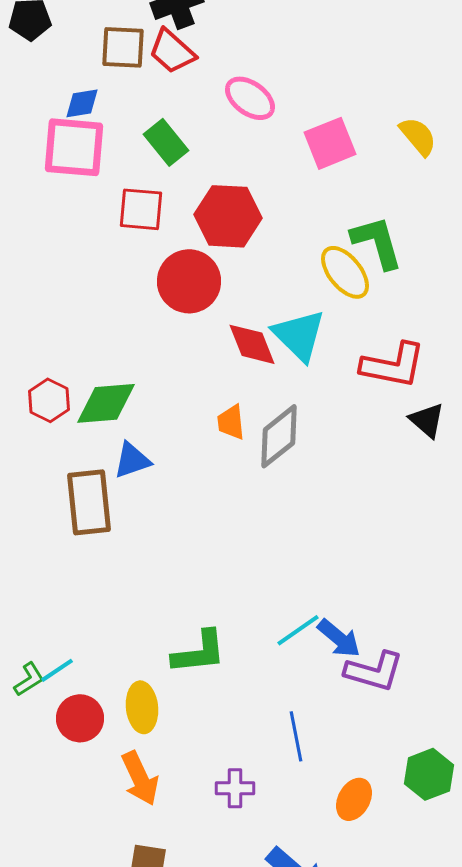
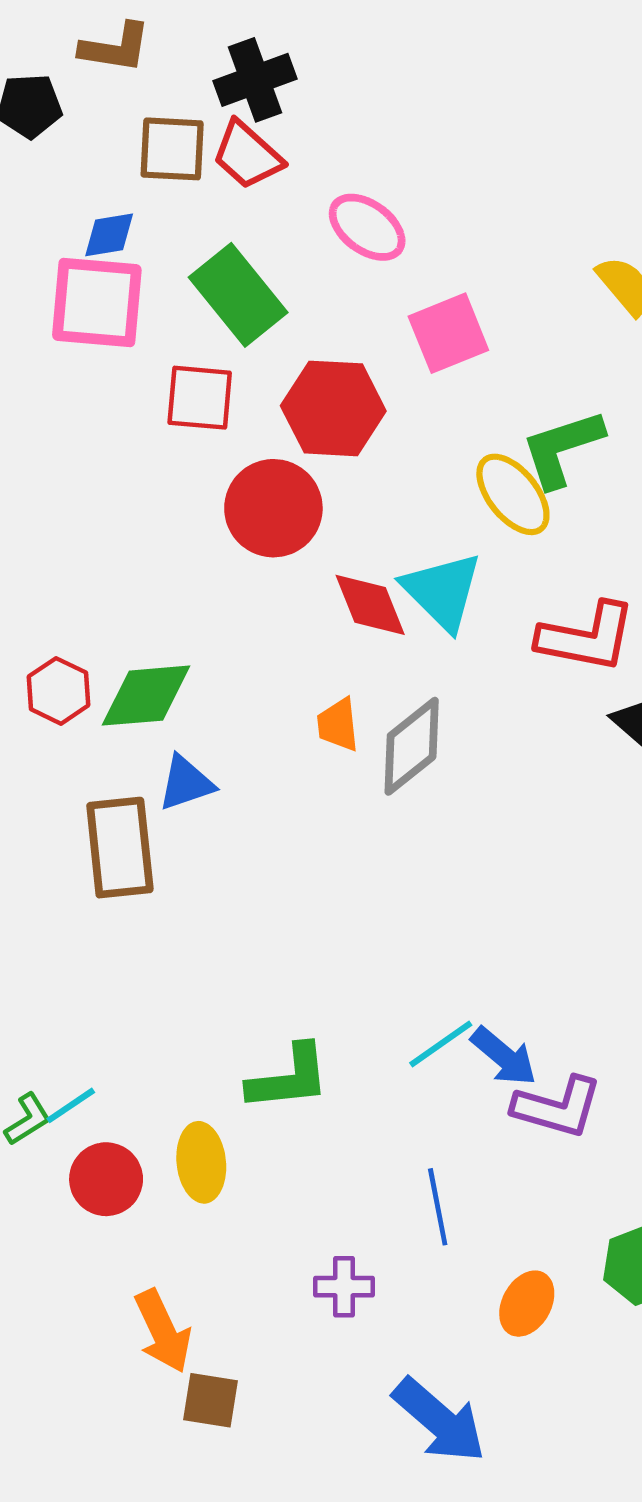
green rectangle: (166, 142) -> (238, 295), size x1.4
pink square: (330, 143) -> (448, 333), moved
green L-shape: (377, 242) -> (562, 448), turned -92
orange arrow: (140, 778) -> (163, 1331), moved

